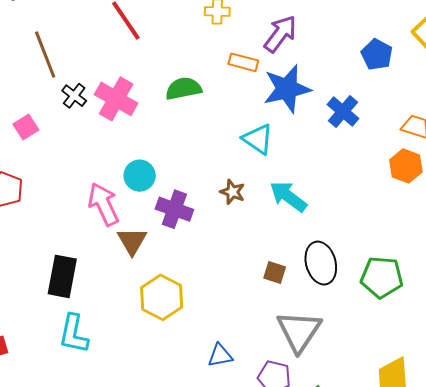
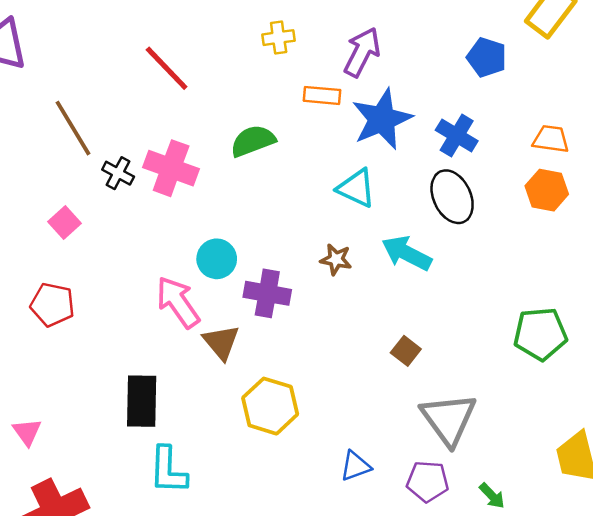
black ellipse: (321, 263) -> (452, 197), moved
brown square: (275, 272) -> (406, 351), turned 30

